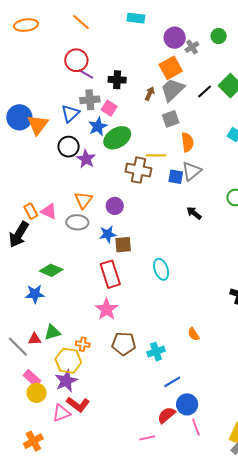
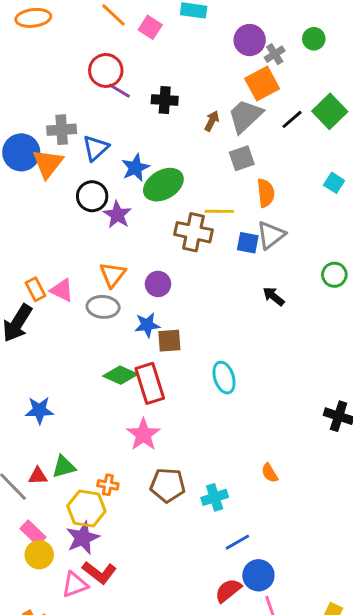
orange square: (171, 68) -> (262, 84), moved
gray cross: (90, 100) -> (62, 130), moved
pink square: (109, 108) -> (150, 27), moved
green diamond: (51, 270) -> (120, 375), moved

